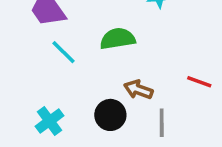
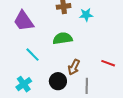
cyan line: (63, 52) -> (33, 55), moved
brown arrow: (138, 90) -> (74, 67), turned -84

